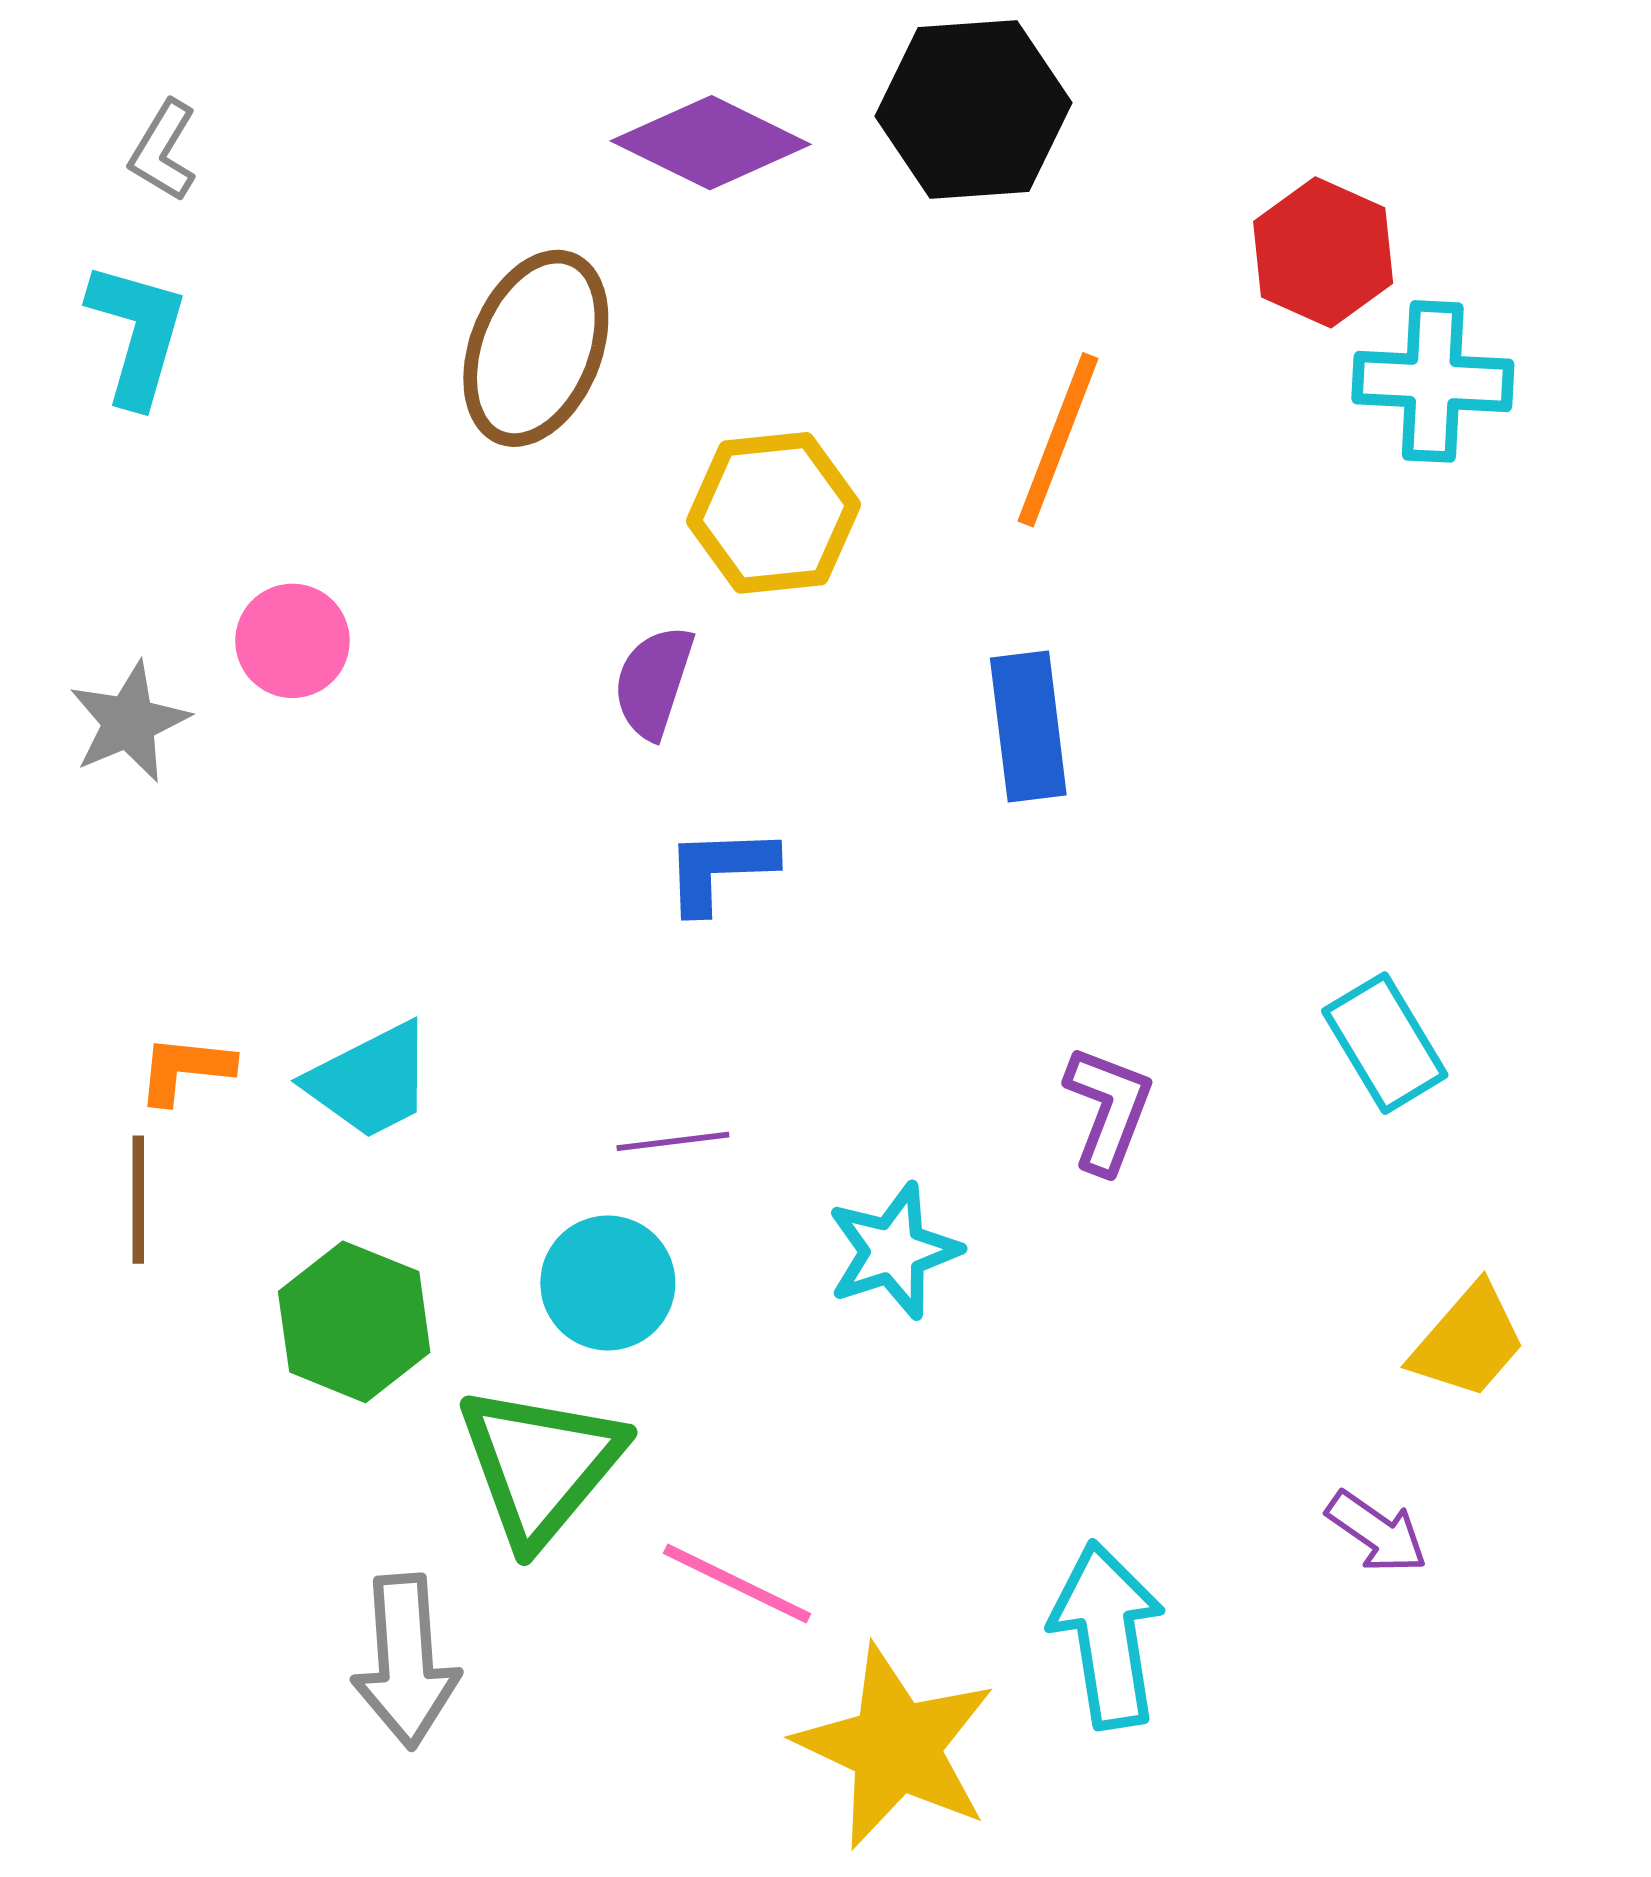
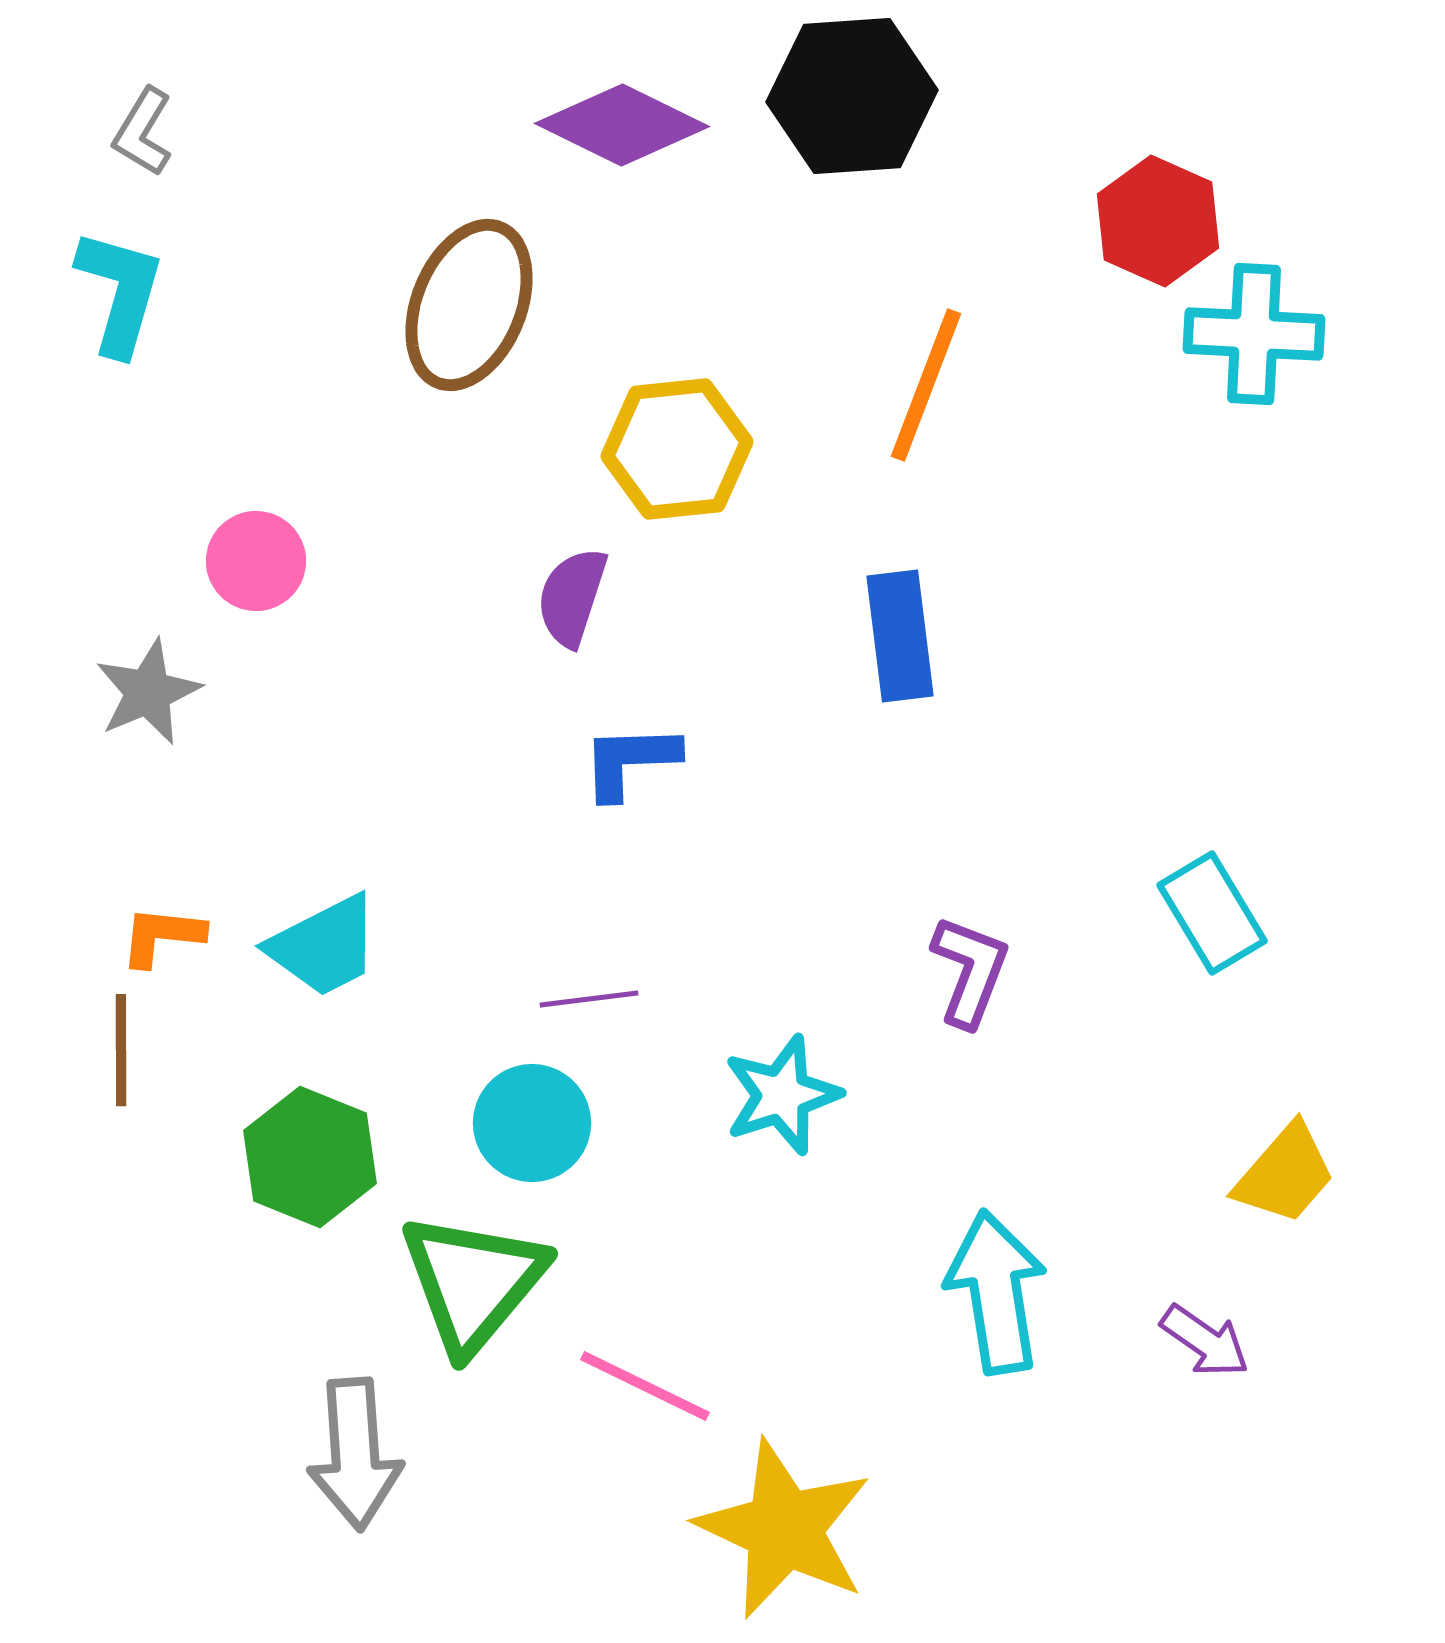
gray star: (129, 722) -> (148, 692), moved
cyan arrow: (1107, 1635) -> (996, 1292), moved

